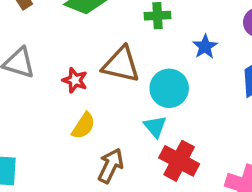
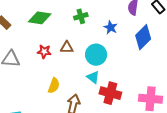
brown triangle: (121, 64) -> (67, 47), size x0.6
red star: (75, 80) -> (44, 52), moved

